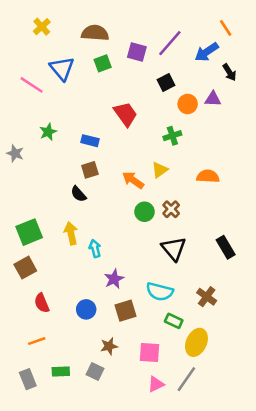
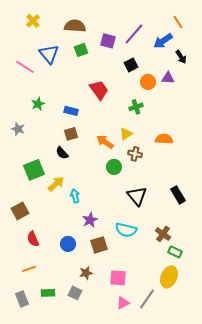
gray star: (15, 153) -> (18, 129), moved
brown cross: (171, 209) -> (135, 154), moved, turned -32
green square: (29, 232) -> (34, 170), moved
yellow arrow: (71, 233) -> (56, 184), turned 60
green rectangle: (174, 321) -> (175, 252), moved
yellow ellipse: (196, 342) -> (169, 277), moved

